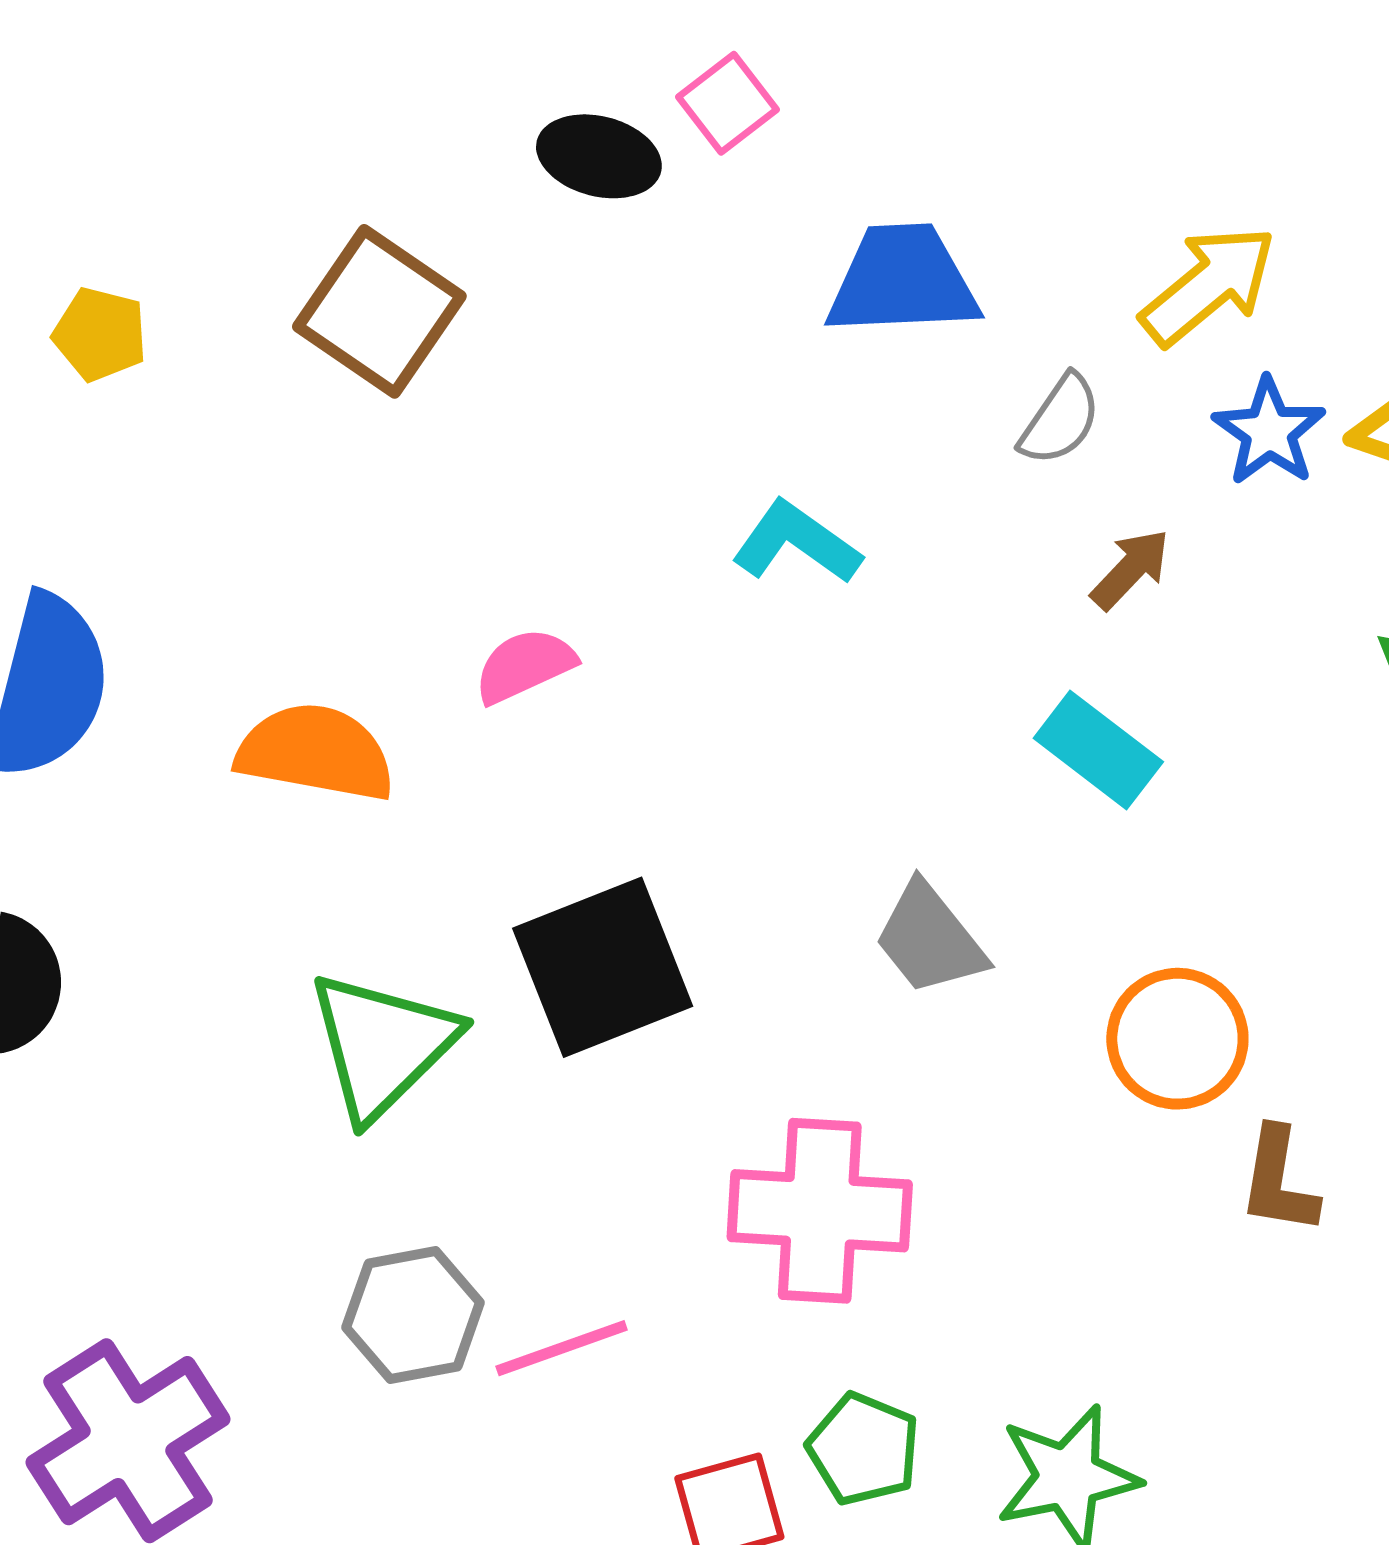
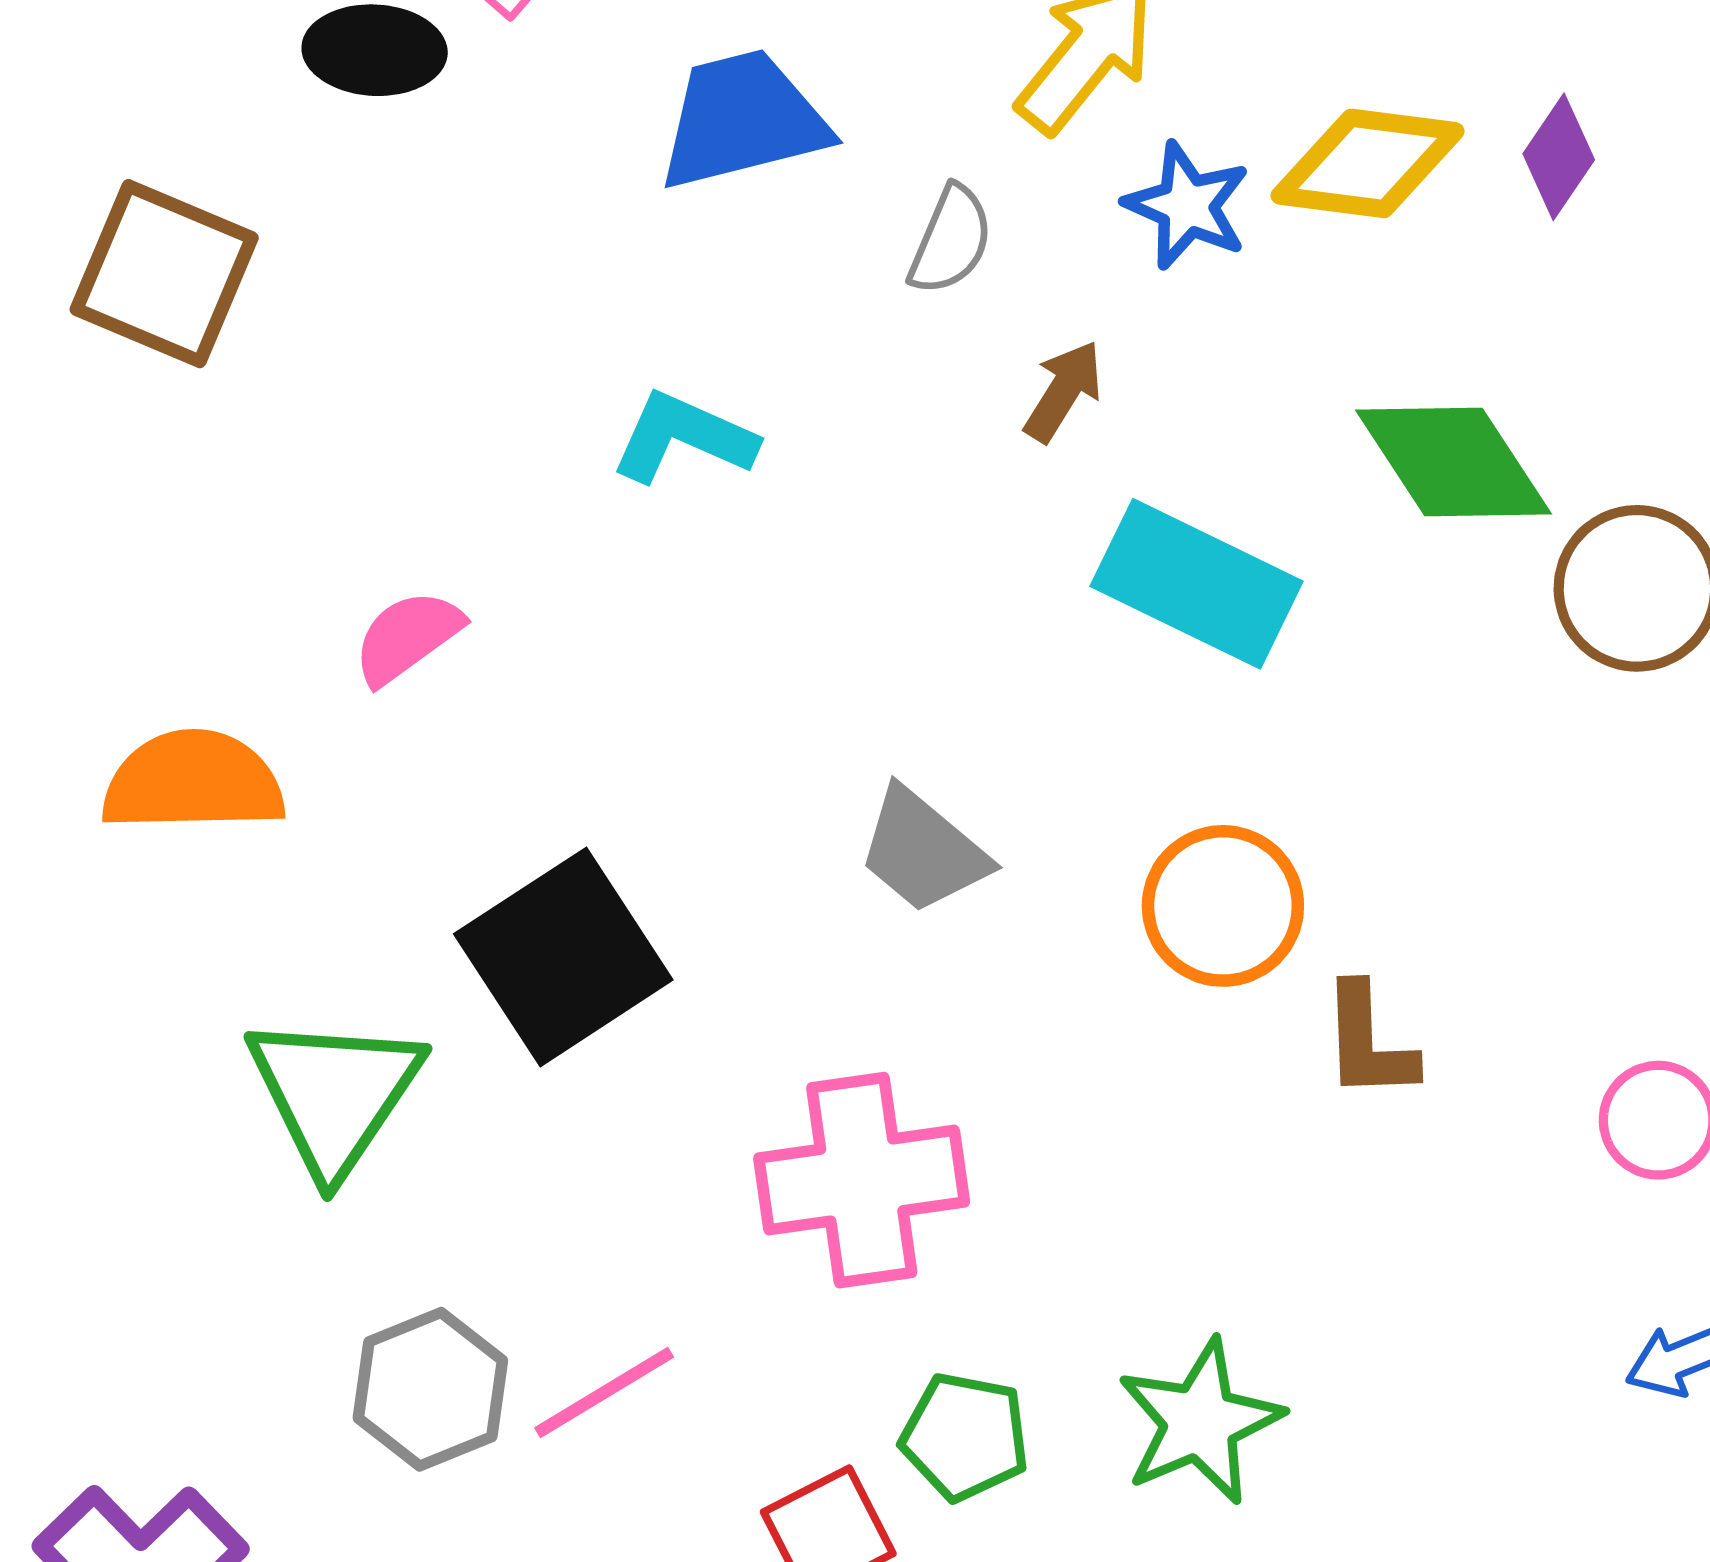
cyan rectangle: (1098, 750) -> (1197, 584), moved, size x1.4

